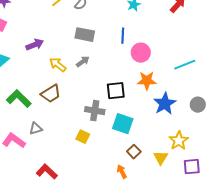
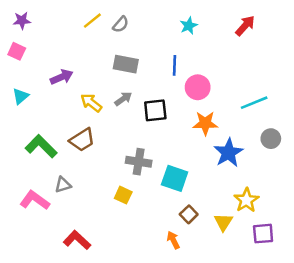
black square: (116, 91) -> (155, 110), moved
gray circle: (198, 105) -> (271, 139), moved

